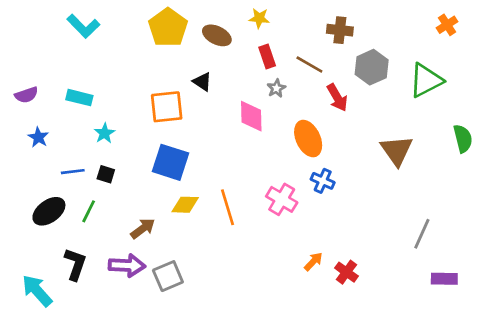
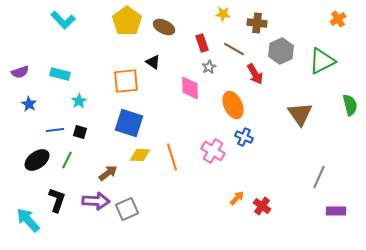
yellow star: (259, 18) -> (223, 14), moved

